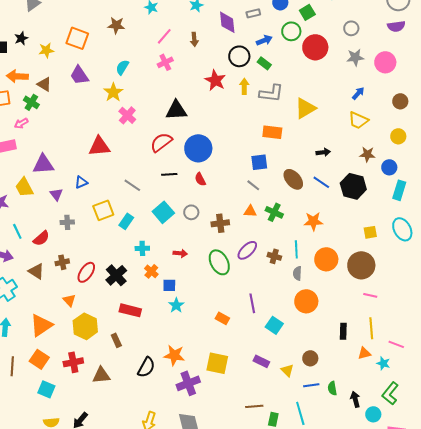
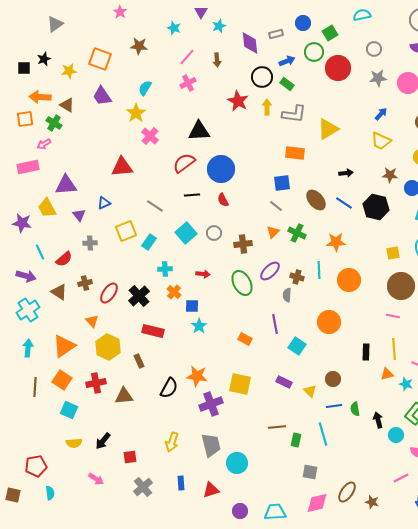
orange triangle: (250, 211) -> (273, 232), turned -48
brown circle: (361, 265) -> (401, 286), moved
gray semicircle: (297, 273) -> (287, 295), moved

